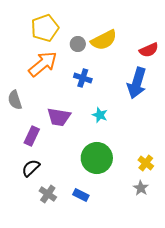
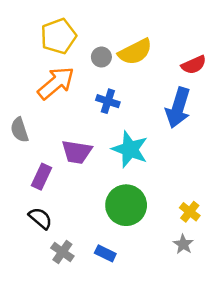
cyan star: (100, 115) -> (130, 149), size x1.8
black semicircle: (31, 168) -> (40, 218), turned 84

